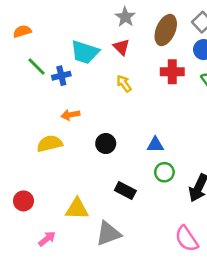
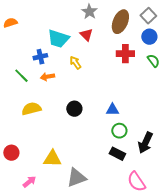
green line: (37, 67) -> (21, 76), moved
yellow arrow: (124, 84) -> (75, 63), moved
orange arrow: (70, 115) -> (47, 77), moved
black rectangle: (125, 190) -> (117, 154), moved

